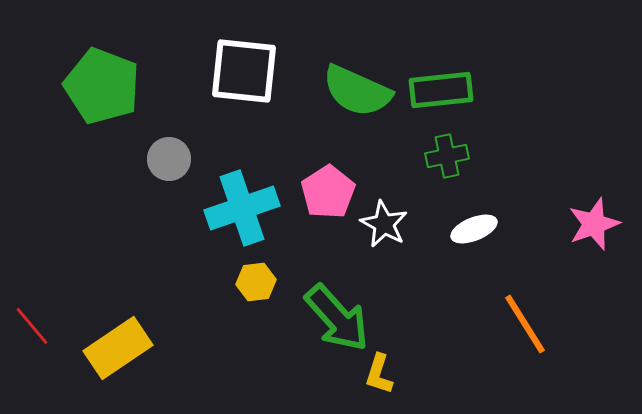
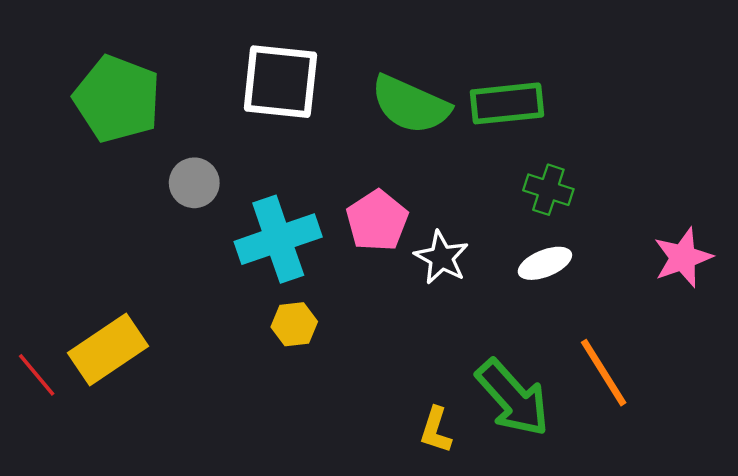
green cross: (447, 156) -> (548, 190), moved, turned 30
green arrow: (337, 318) -> (513, 398), moved
yellow rectangle: (118, 348) -> (108, 350), moved

